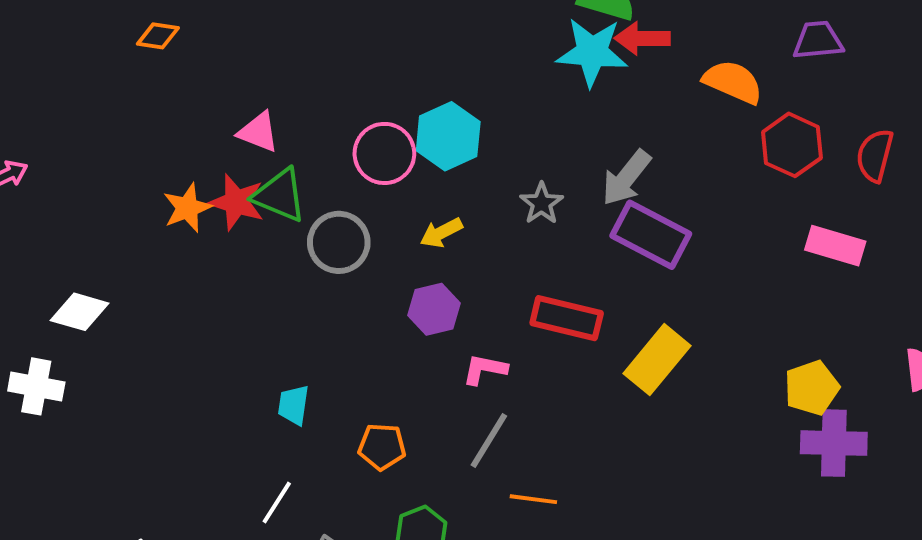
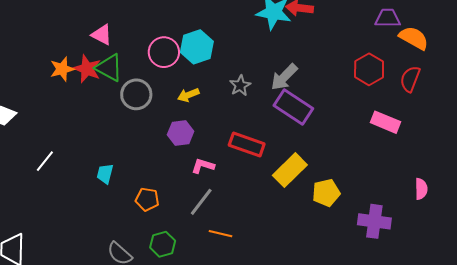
orange semicircle: (733, 82) -> (414, 38), moved
yellow pentagon: (812, 388) -> (326, 193), moved
white line: (277, 503) -> (45, 161), moved

